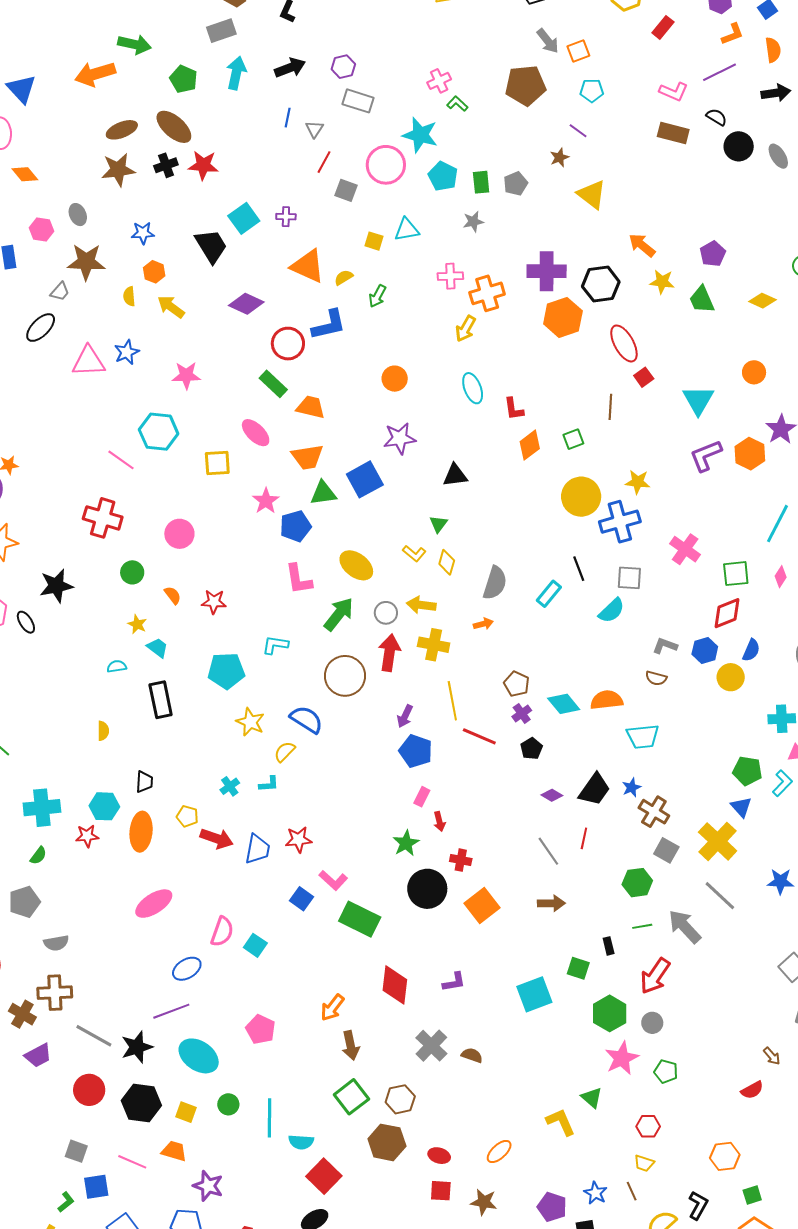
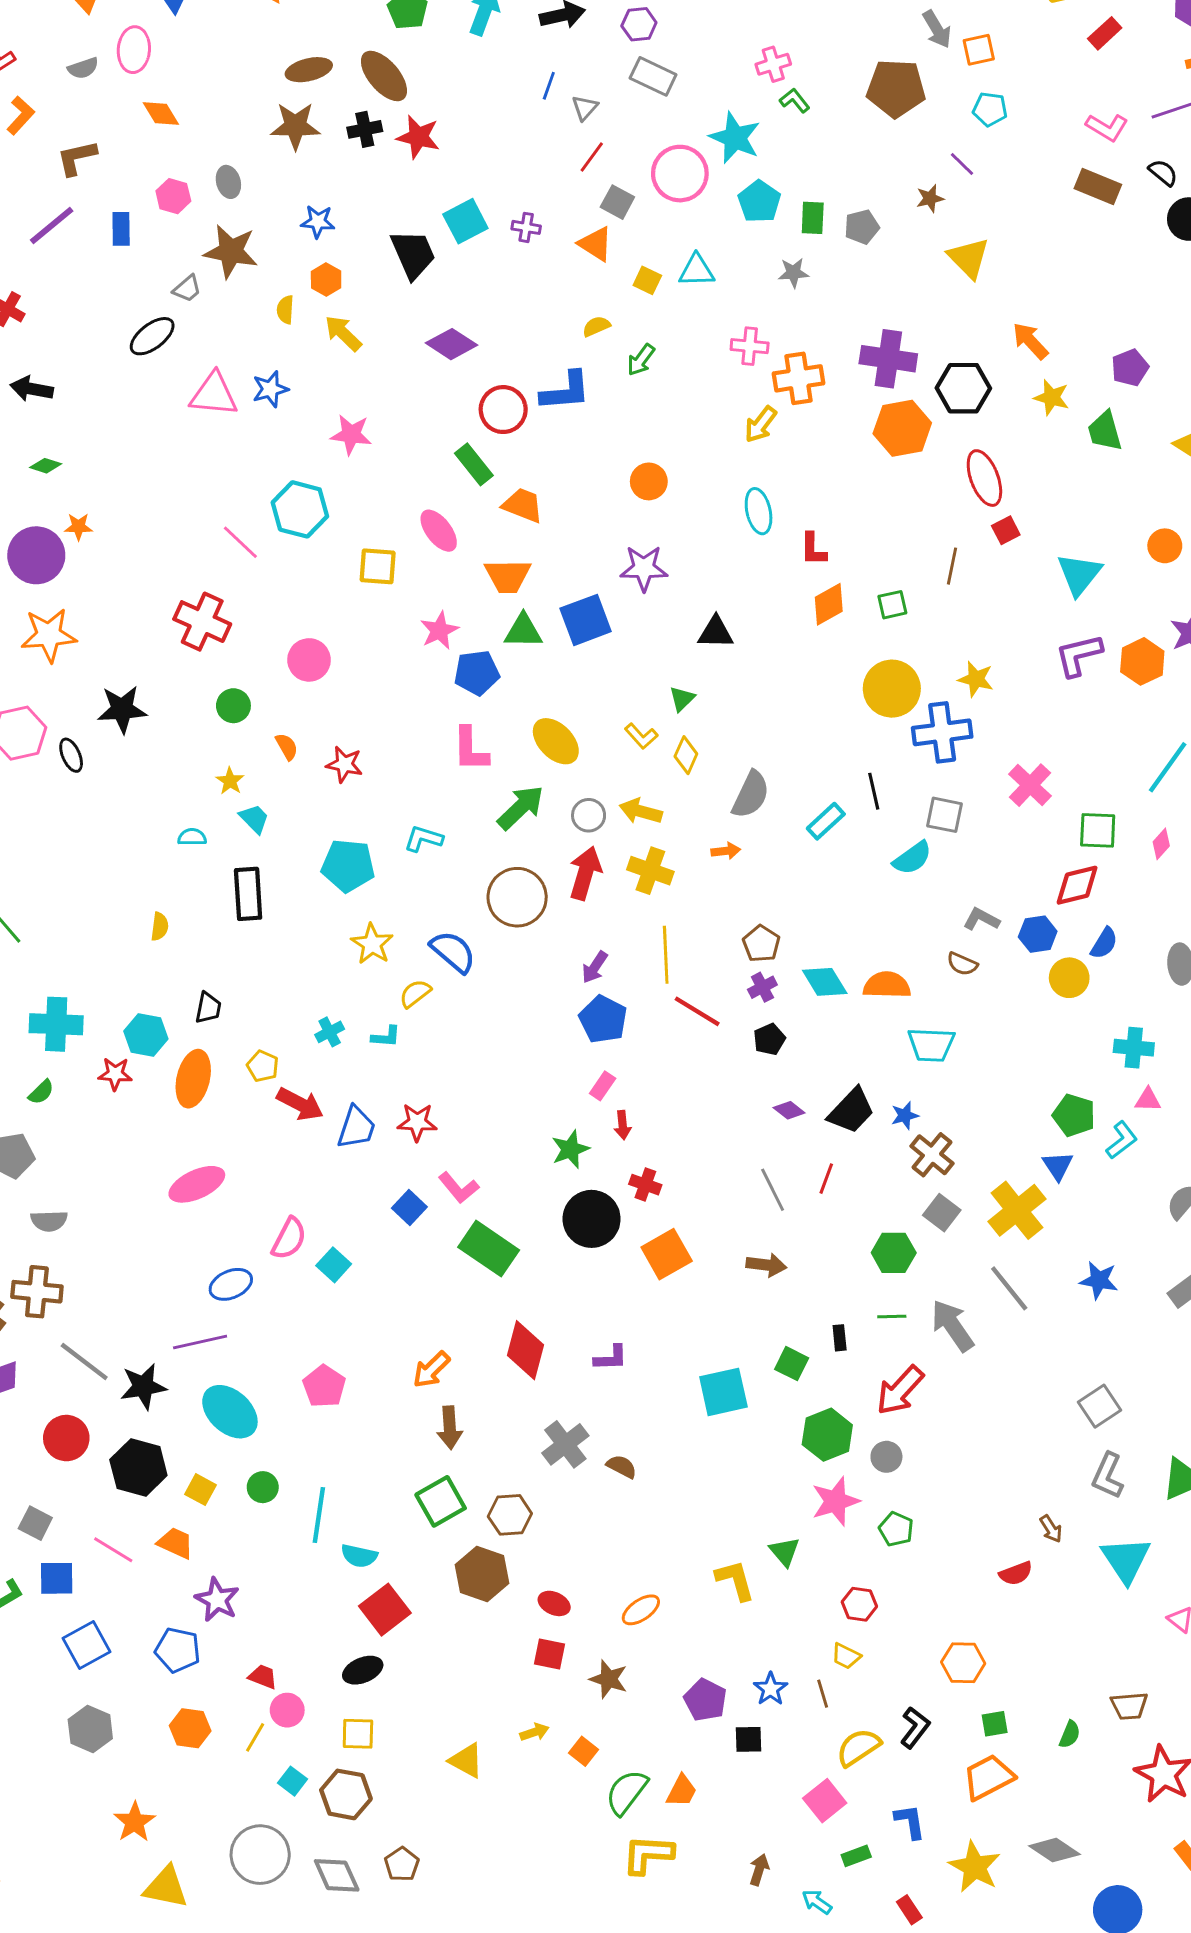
orange triangle: (308, 266) -> (595, 244), moved, size x0.7

